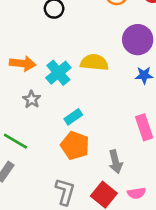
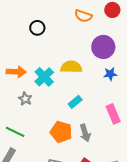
cyan rectangle: (73, 117) -> (75, 102), moved
gray arrow: (115, 162) -> (85, 133), moved

